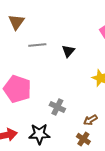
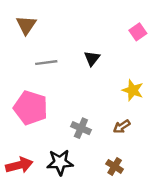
gray line: (37, 45) -> (46, 63), moved
brown arrow: (90, 120) -> (122, 127), moved

